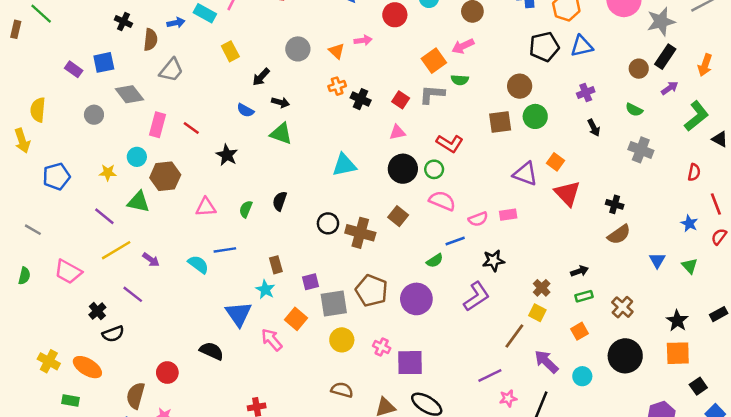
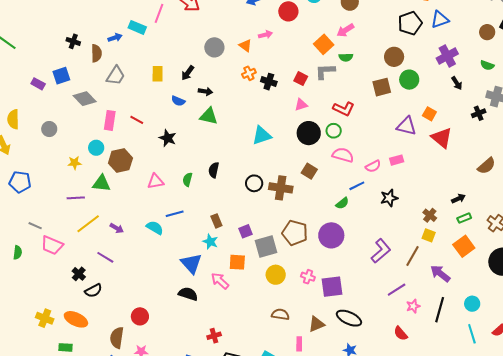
yellow rectangle: (230, 51) -> (158, 74), moved, turned 35
purple cross: (586, 93) -> (447, 56), size x1.5
gray circle: (94, 115) -> (49, 129), moved
blue pentagon: (56, 176) -> (20, 182), moved, turned 30
black cross: (615, 204) -> (479, 113), moved, turned -32
purple line: (104, 216) -> (76, 198), turned -36
gray line: (33, 230) -> (35, 226), moved
purple L-shape: (476, 296) -> (381, 251), moved
orange square: (296, 319) -> (237, 262), turned -30
orange square: (579, 331) -> (464, 246), size x1.5
black semicircle: (212, 351) -> (188, 294), moved
cyan circle: (582, 376) -> (472, 304), moved

